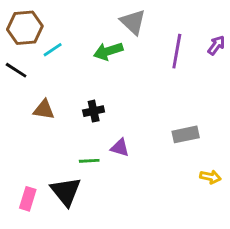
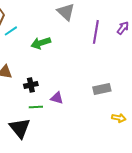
green arrow: (108, 51) -> (41, 43), moved
black cross: (94, 111) -> (31, 85), moved

